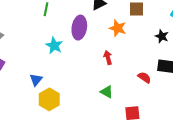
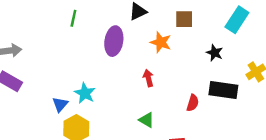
cyan star: (54, 46) -> (85, 93), moved
red semicircle: (144, 77) -> (193, 103), turned 72

